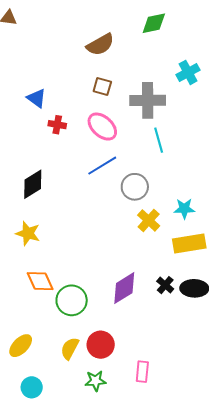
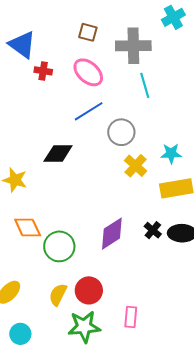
blue triangle: (37, 98) -> (22, 45), size x1.4
black diamond: (33, 184) -> (58, 153), moved, turned 32
green star: (96, 381) -> (84, 327), size x1.5

